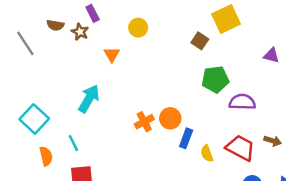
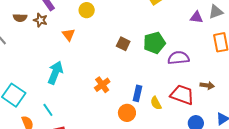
brown square: (200, 41) -> (123, 44), moved
orange circle: (170, 118) -> (127, 113), moved

